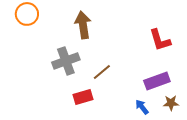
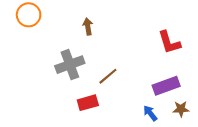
brown arrow: (83, 25) -> (88, 26), size x0.6

